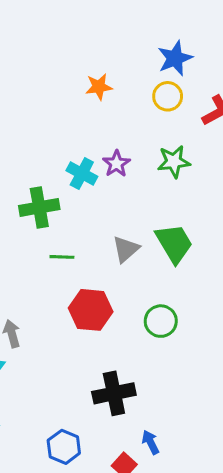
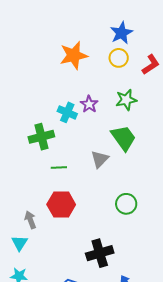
orange star: (99, 87) -> (74, 55), size x1.6
green trapezoid: (174, 243) -> (123, 138), moved
red hexagon: (91, 310) -> (61, 205), moved

